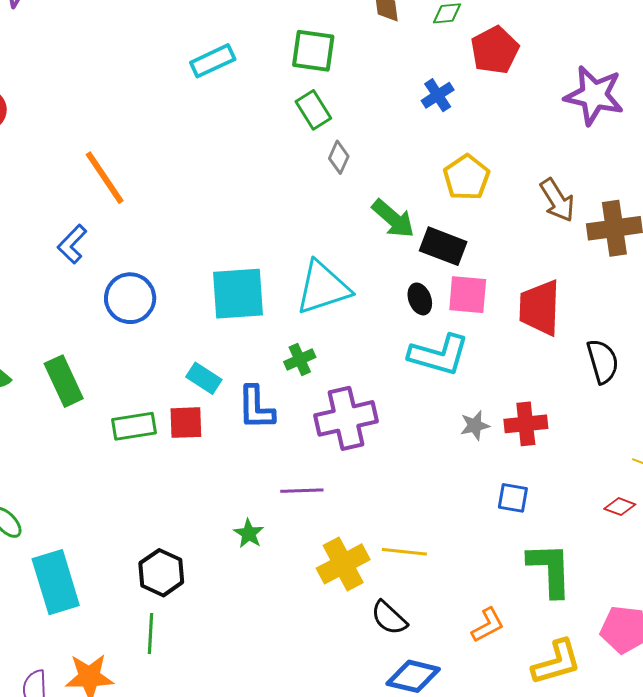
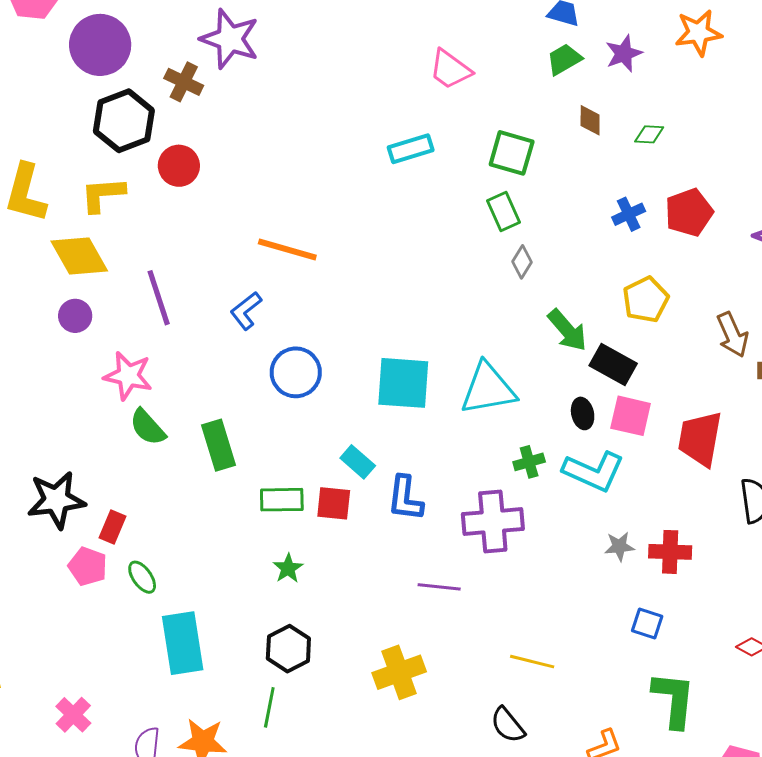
red pentagon: (495, 50) -> (689, 212), moved
orange line: (105, 178) -> (287, 249), turned -48
green cross: (300, 359) -> (529, 462), moved
green star: (249, 533) -> (288, 568), moved
yellow cross: (343, 564) -> (399, 672), moved

